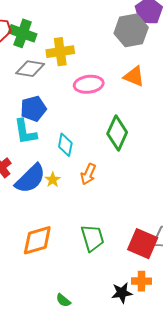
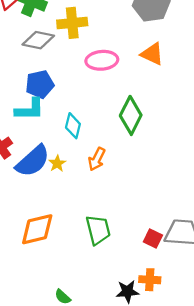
cyan L-shape: (25, 132) -> (30, 109), turned -84
red square: (143, 244) -> (153, 239), size x0.6

